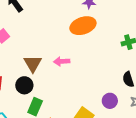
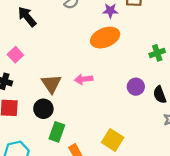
purple circle: (110, 101) -> (136, 87), moved

